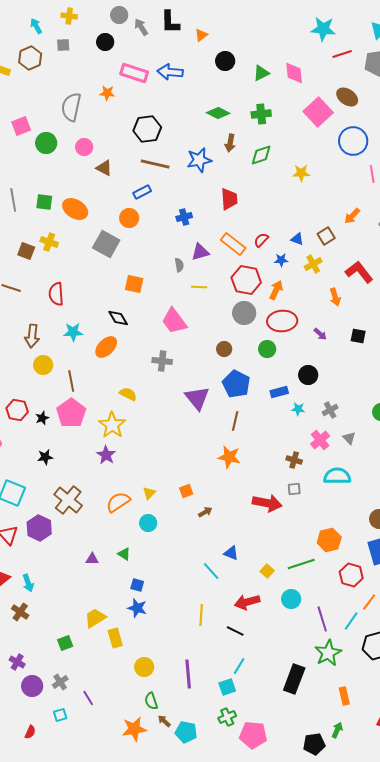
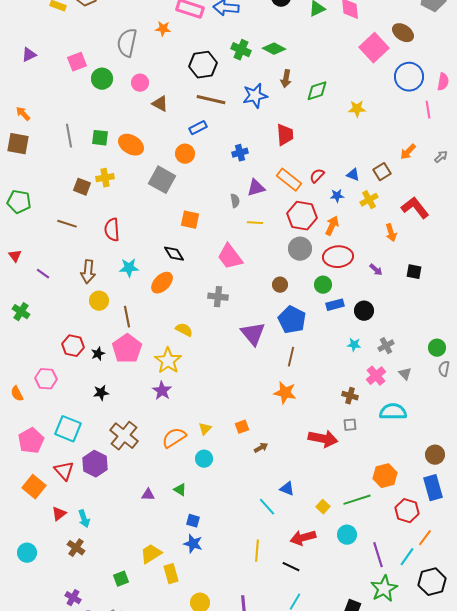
green cross: (261, 114) -> (241, 50), moved, turned 30
yellow cross: (49, 242) -> (105, 178), turned -30
blue rectangle: (279, 392) -> (335, 305), moved

